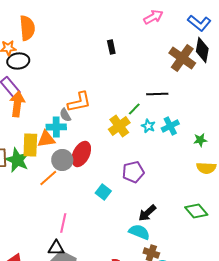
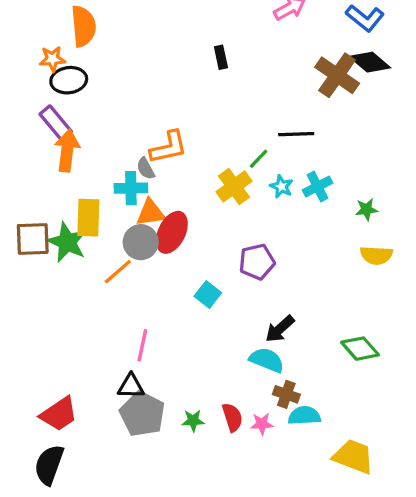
black diamond: (202, 50) -> (370, 62), turned -60
orange triangle: (46, 139) -> (151, 213), moved
green diamond: (196, 211) -> (360, 349), moved

